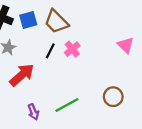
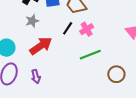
green line: (67, 105) -> (90, 55), moved
purple arrow: (33, 112) -> (36, 77), moved

